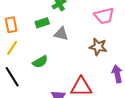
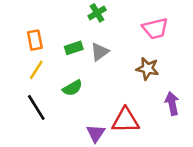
green rectangle: (42, 23) -> (74, 48), moved
gray triangle: (61, 34) -> (100, 52), turned -49

